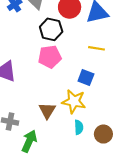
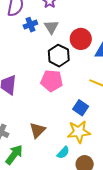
yellow star: (74, 101) -> (79, 132), moved, turned -30
cyan semicircle: (79, 127) -> (63, 153), turned 32

